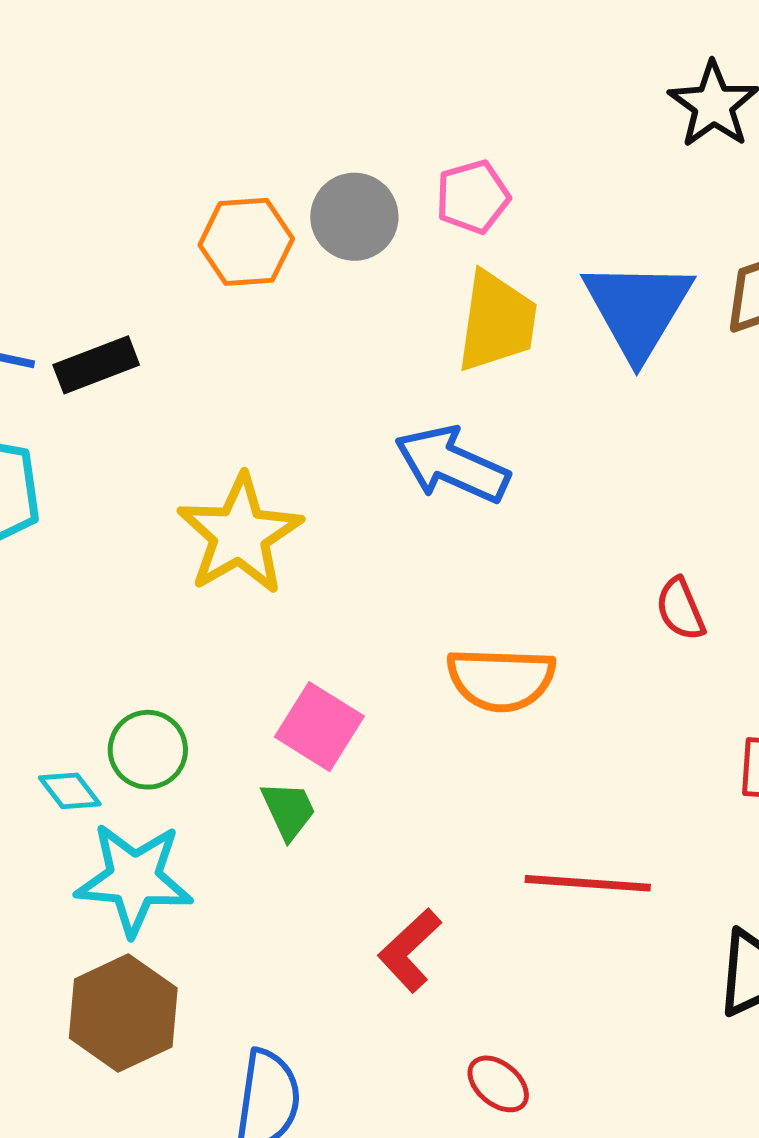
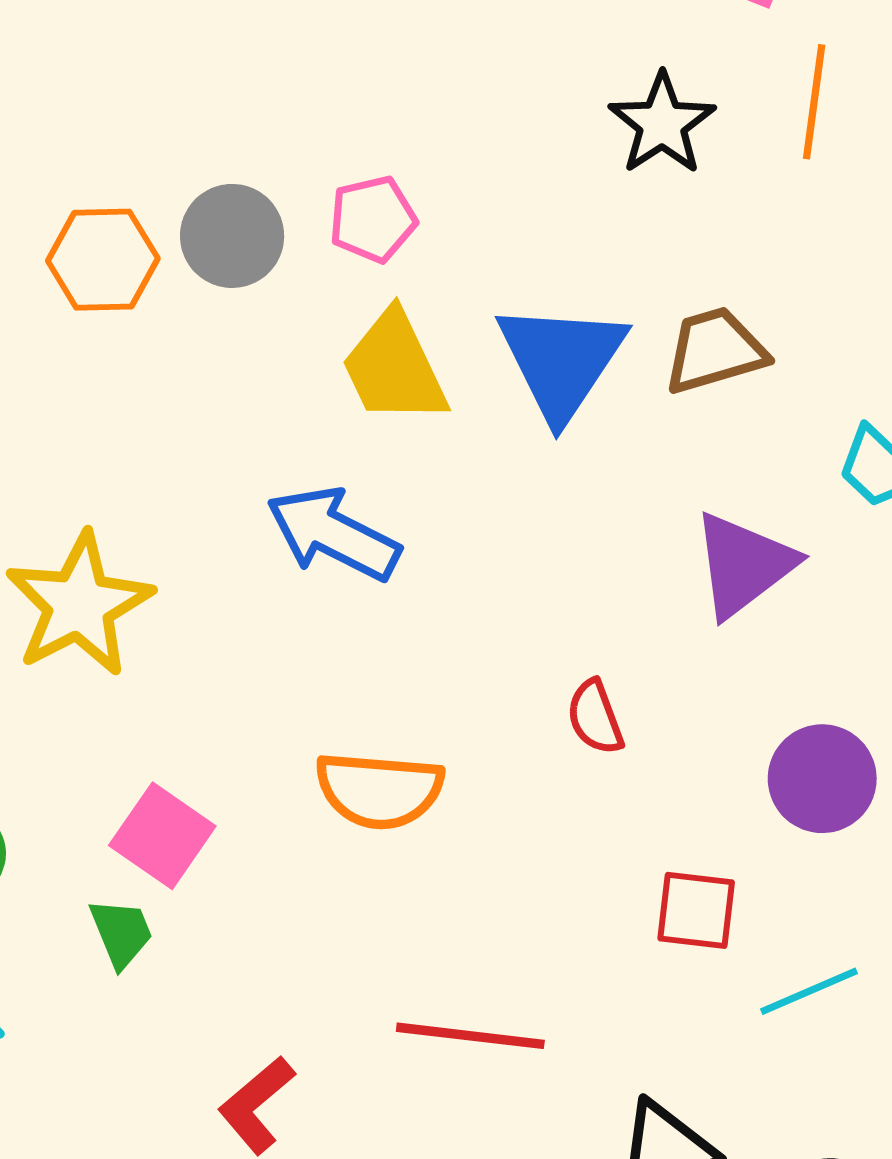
yellow trapezoid: (497, 322) -> (394, 368), turned 144

